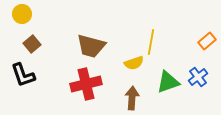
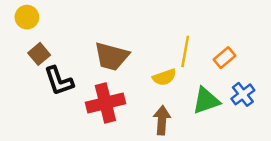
orange rectangle: (207, 41) -> (224, 58), moved
black L-shape: (23, 75) -> (59, 81), moved

